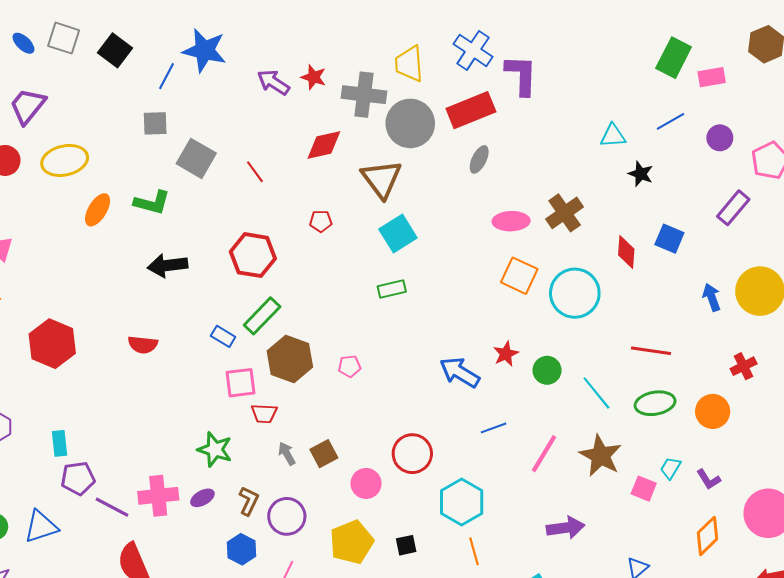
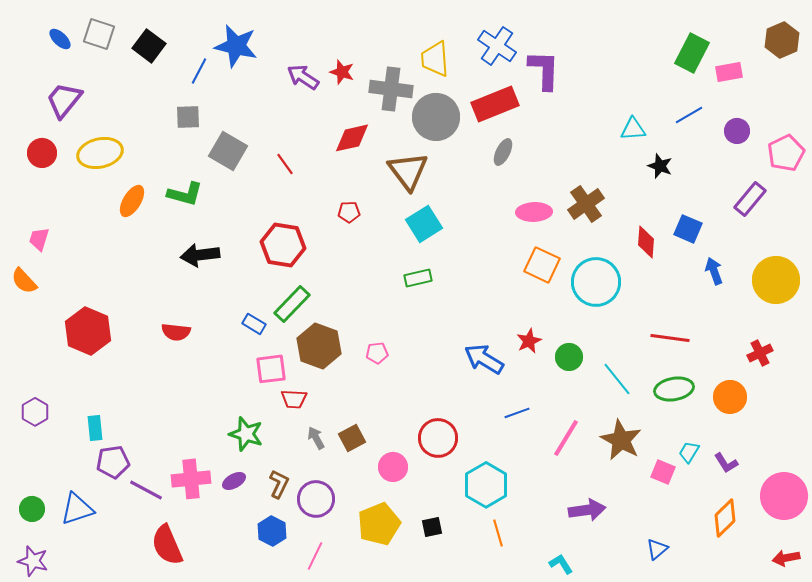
blue arrow: (712, 297) -> (714, 271), moved

